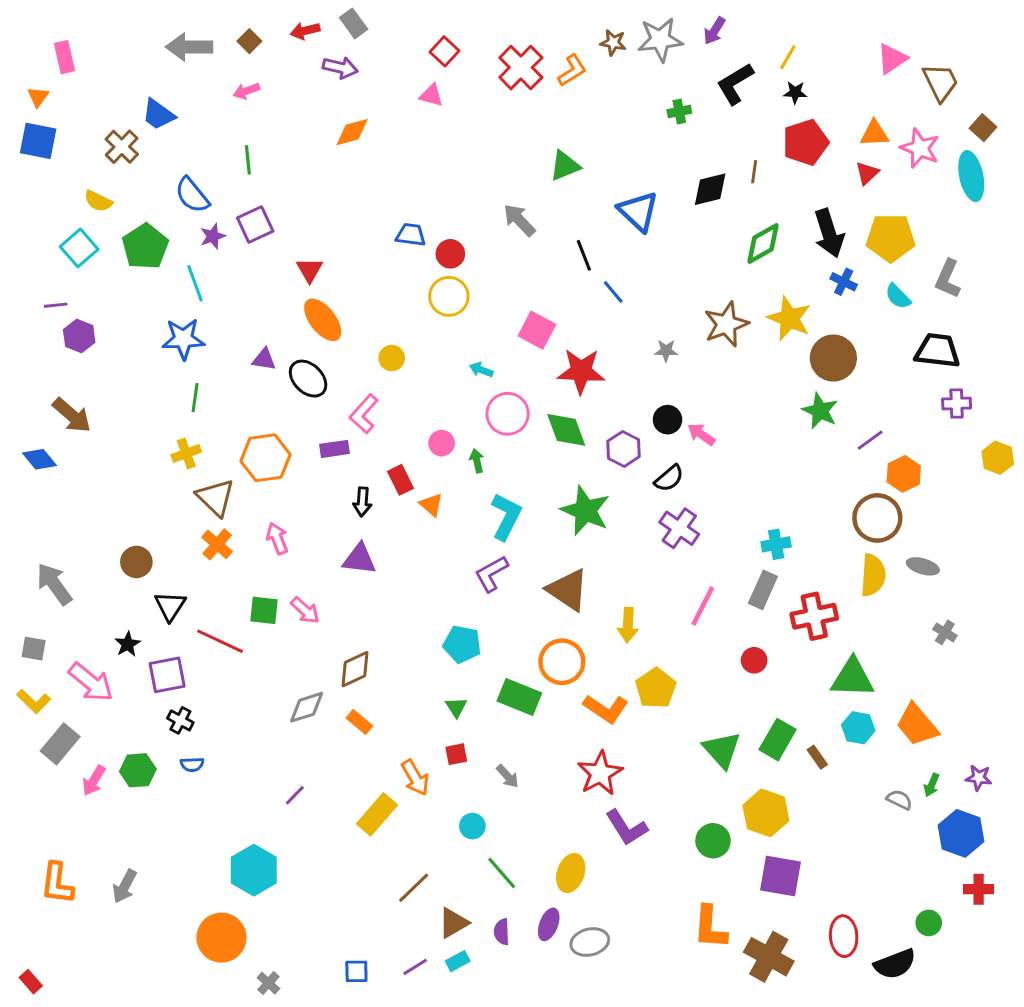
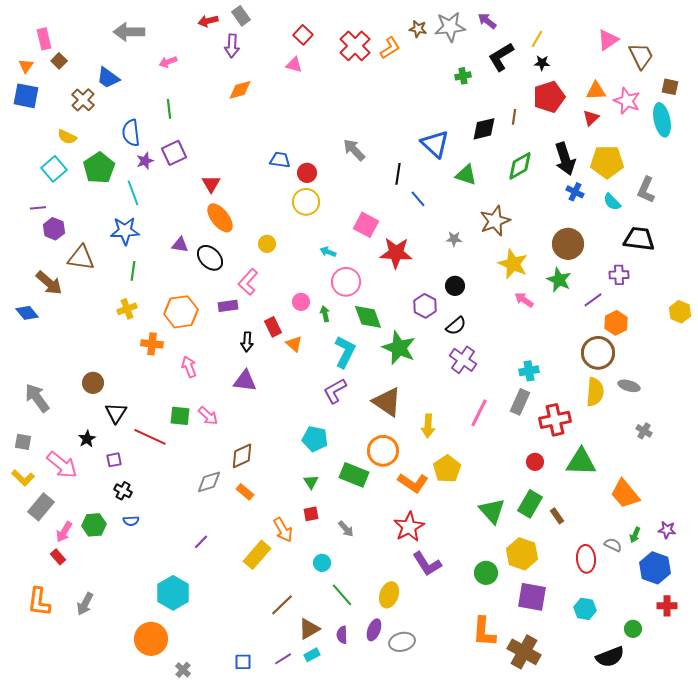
purple arrow: (714, 31) -> (487, 21), turned 96
brown square: (249, 41) -> (59, 61), moved
purple arrow: (340, 67) -> (232, 46), turned 80
brown square: (983, 128) -> (670, 87), turned -30
green triangle: (565, 166) -> (466, 175), moved, turned 40
blue semicircle: (192, 195) -> (131, 133), turned 32
black line: (584, 255) -> (398, 174), turned 30
yellow star: (789, 318) -> (513, 264), moved
purple cross: (957, 404) -> (619, 275), moved
green diamond: (566, 430) -> (368, 317), moved
pink arrow: (701, 434) -> (524, 300), moved
brown triangle: (216, 497) -> (81, 258), moved, turned -36
orange cross: (217, 544) -> (152, 344), moved, turned -35
red circle: (754, 660) -> (535, 462), moved
purple square: (167, 675) -> (114, 460), size x0.6
cyan hexagon: (858, 728) -> (585, 609), moved
red ellipse: (844, 936) -> (586, 559), moved
red rectangle: (31, 982) -> (58, 557), moved

